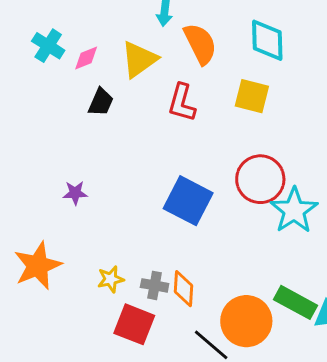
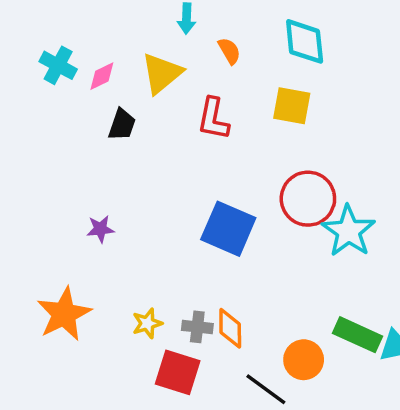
orange semicircle: (200, 44) -> (229, 51), size x0.6
orange circle: (246, 321) -> (304, 360), size x0.7

